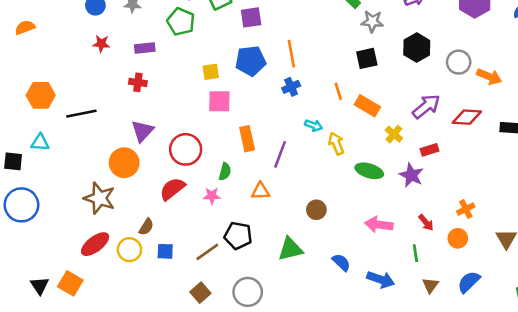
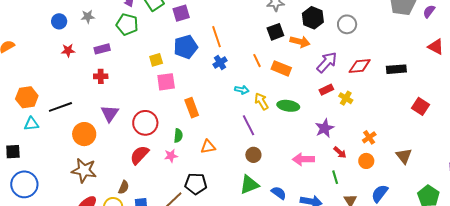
orange arrow: (489, 77) -> (300, 42), moved
yellow cross: (394, 134) -> (346, 98), moved
cyan triangle: (40, 143) -> (31, 124), moved
red rectangle: (429, 150) -> (326, 90), moved
purple line: (280, 154) -> (248, 125), moved, turned -40
orange circle: (124, 163) -> (84, 134), moved
green ellipse: (369, 171) -> (288, 106), moved
purple star: (411, 175) -> (325, 128), moved, turned 30
green triangle: (290, 249) -> (249, 185), moved

